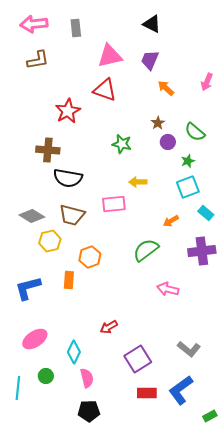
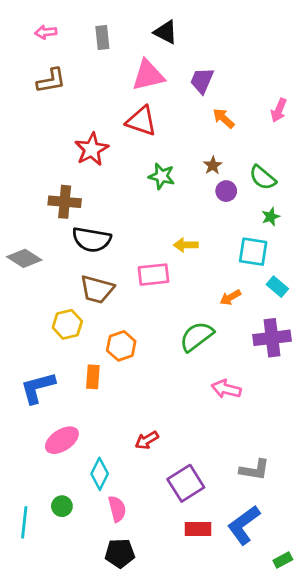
pink arrow: (34, 24) -> (46, 32), size x0.6
black triangle: (152, 24) -> (166, 32), moved
green star: (122, 144) -> (162, 176), moved
green star: (188, 161) -> (271, 217), moved
cyan square: (188, 187) -> (253, 252), turned 30
gray diamond: (32, 216) -> (24, 258), moved
pink ellipse: (35, 339) -> (62, 440), moved
gray L-shape: (189, 349) -> (255, 470), turned -30

